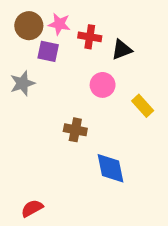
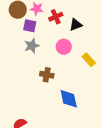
red cross: (90, 37) -> (56, 17), turned -32
gray star: (22, 83) -> (32, 46), moved

